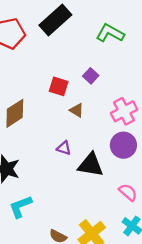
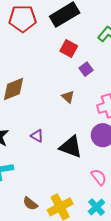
red square: (59, 86) -> (69, 48), moved
purple triangle: (64, 148) -> (37, 136), moved

